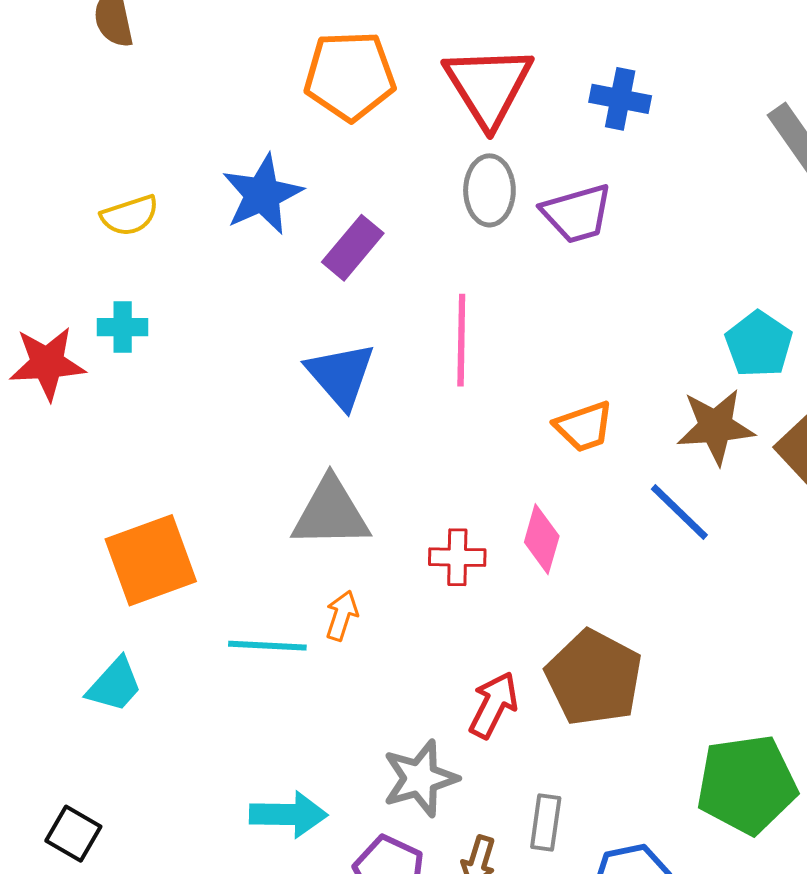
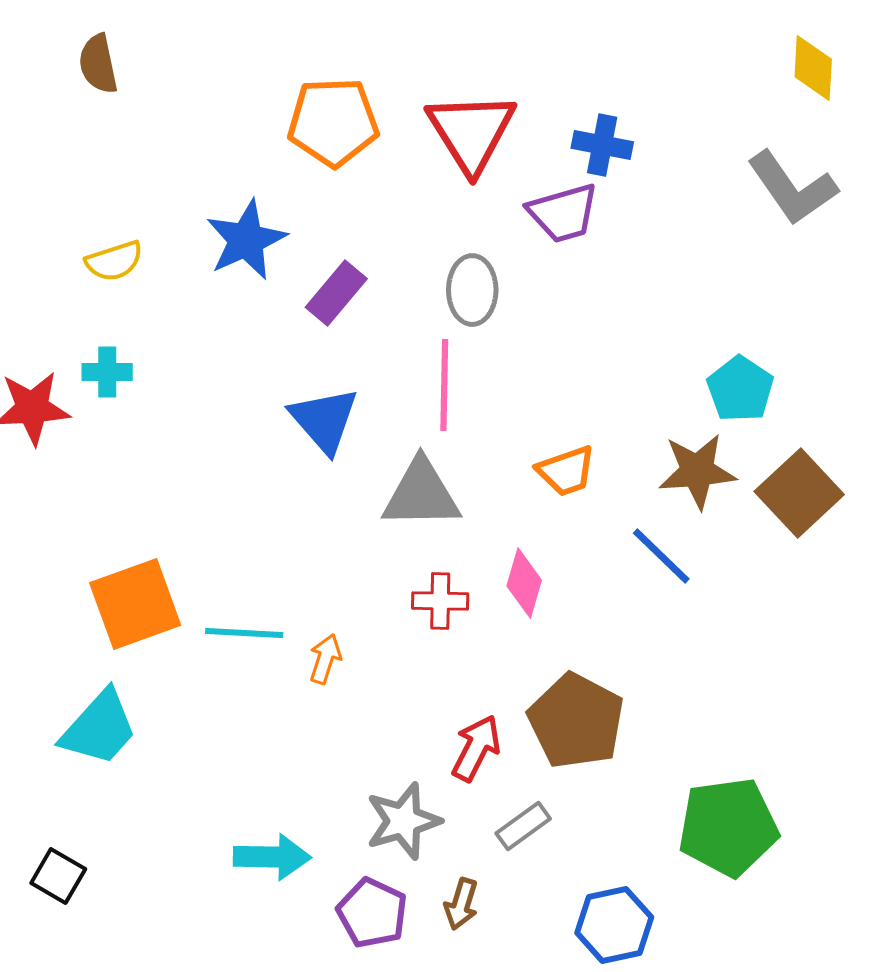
gray ellipse: (489, 190) -> (472, 290), moved
purple trapezoid: (577, 214) -> (563, 213), moved
gray triangle: (331, 513) -> (421, 494), moved
cyan line: (267, 646) -> (244, 633), moved
cyan trapezoid: (115, 685) -> (99, 728), size x1.4
gray rectangle: (546, 823) -> (523, 826), moved, turned 46

